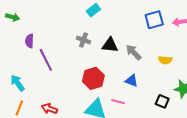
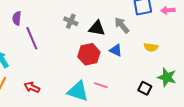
gray arrow: (134, 52) -> (122, 25), moved
red hexagon: (93, 78) -> (89, 54), moved
blue triangle: (132, 81) -> (116, 50), moved

